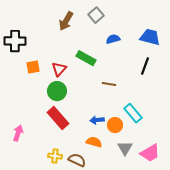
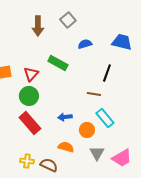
brown arrow: (66, 21) -> (38, 26), turned -30
black line: (145, 66) -> (107, 73), moved
brown line: (109, 84) -> (94, 94), moved
blue arrow: (97, 120) -> (65, 117), moved

